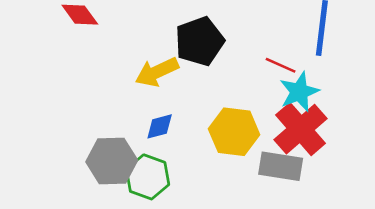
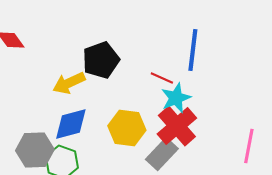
blue diamond: (160, 126) -> (71, 124), size x1.6
gray rectangle: (281, 166) -> (162, 154), turned -56

